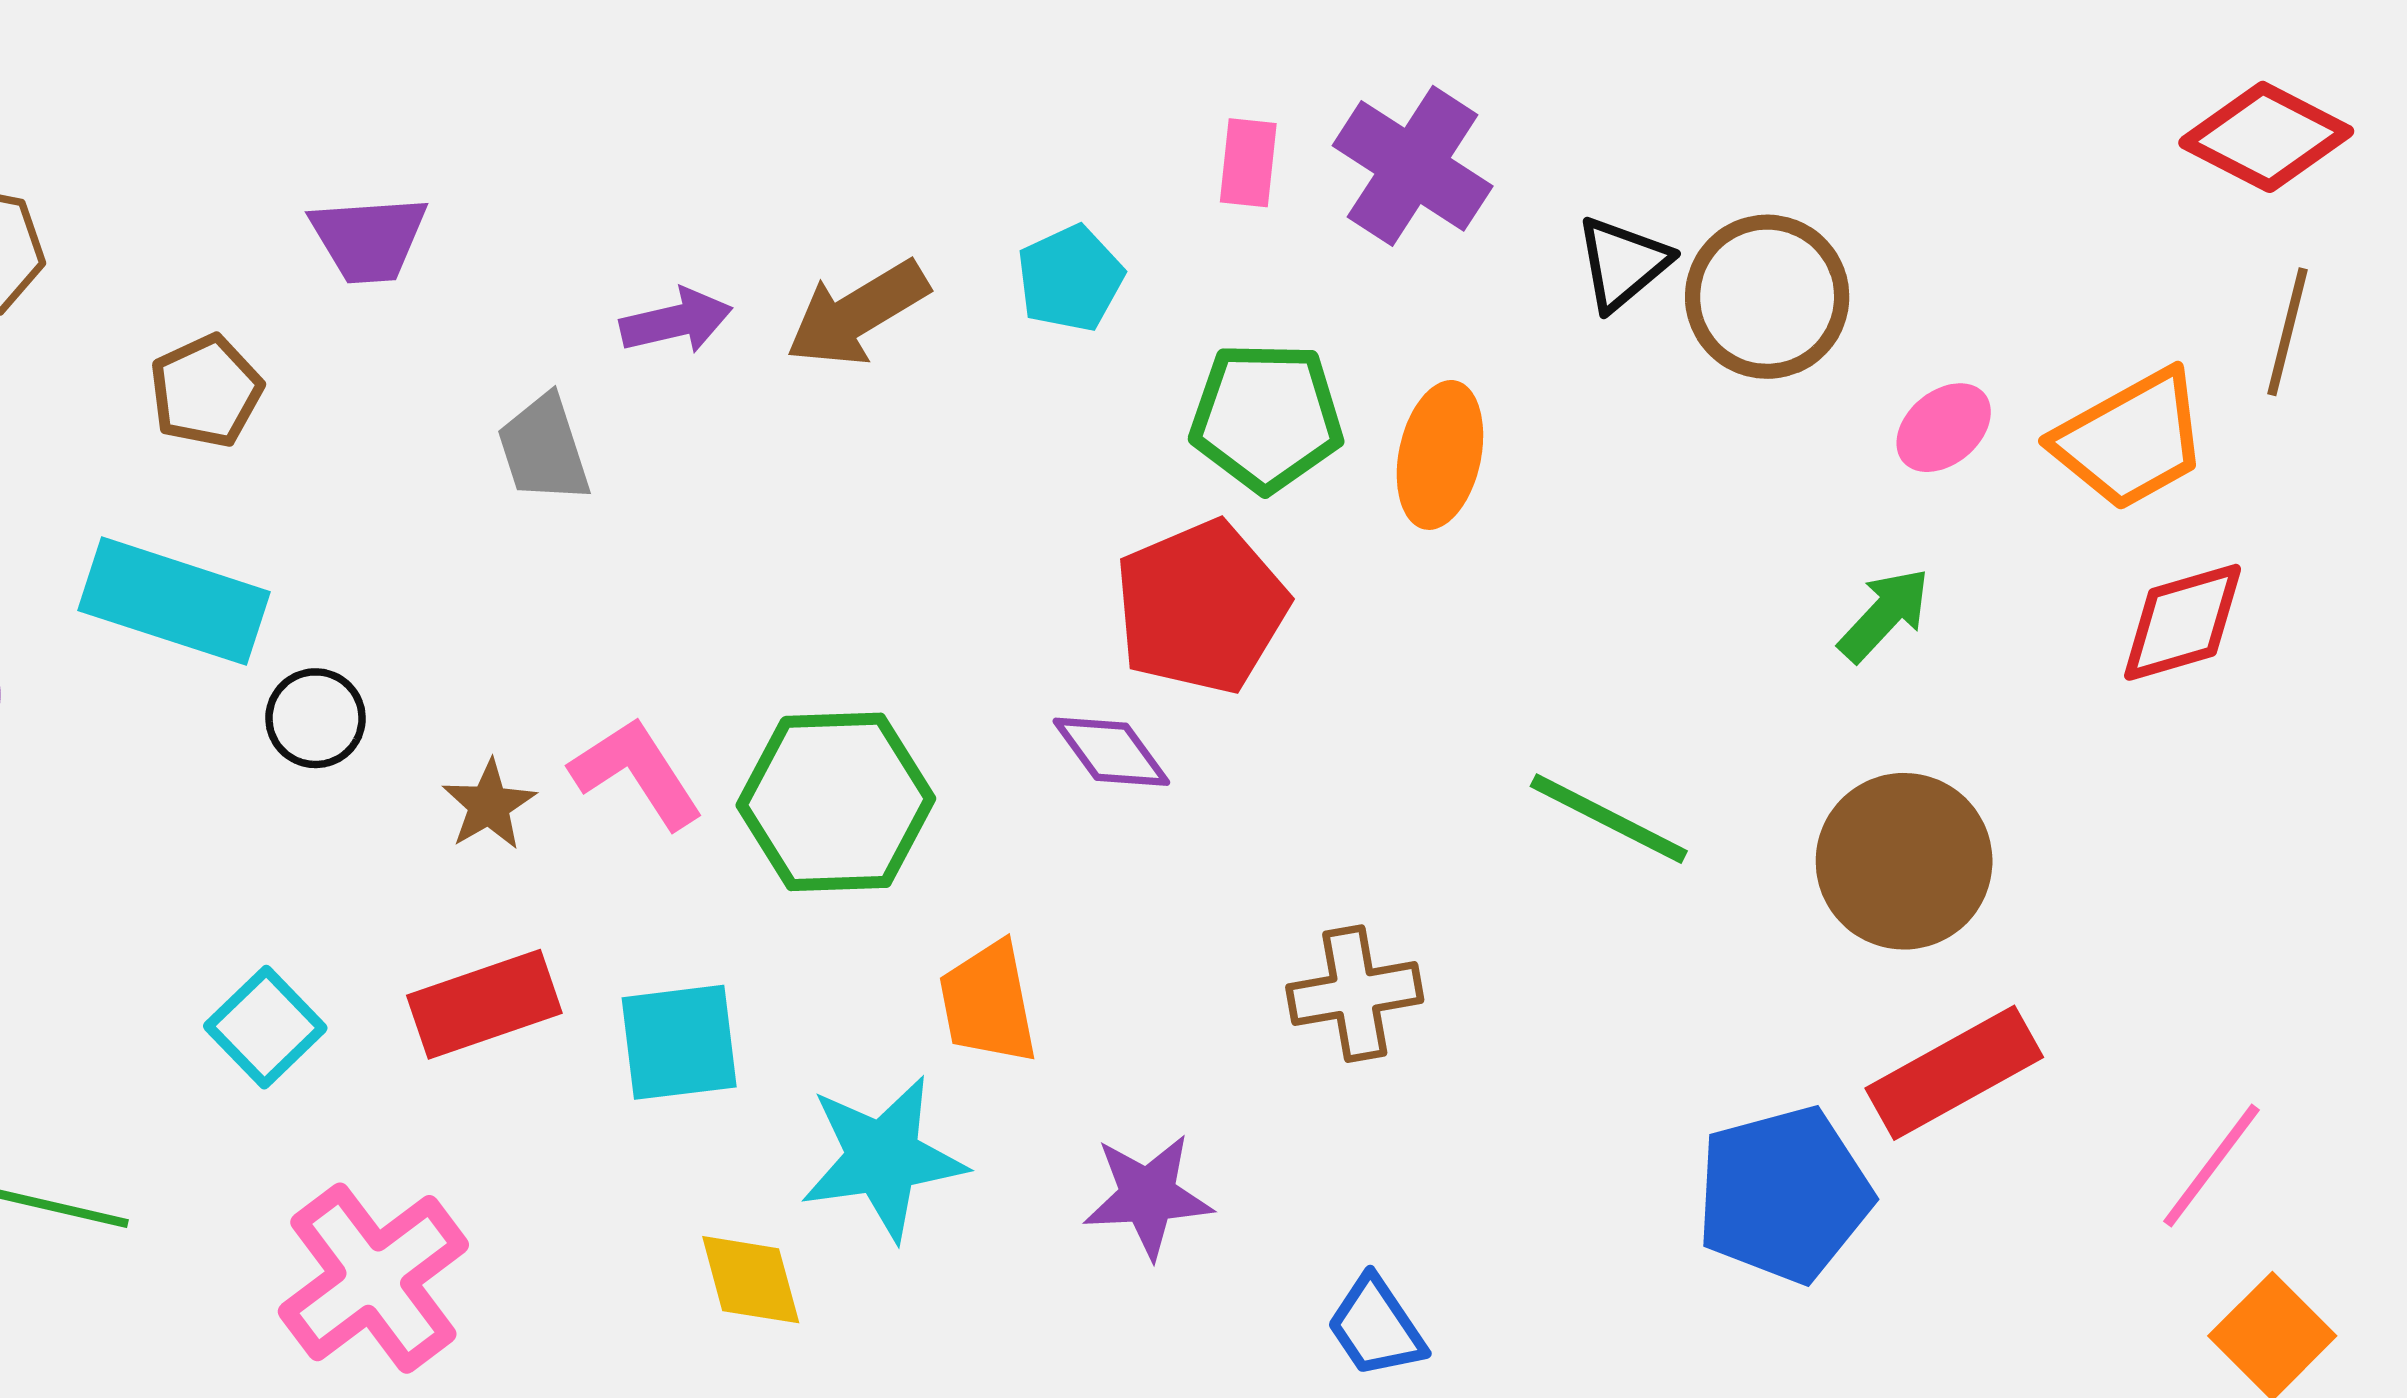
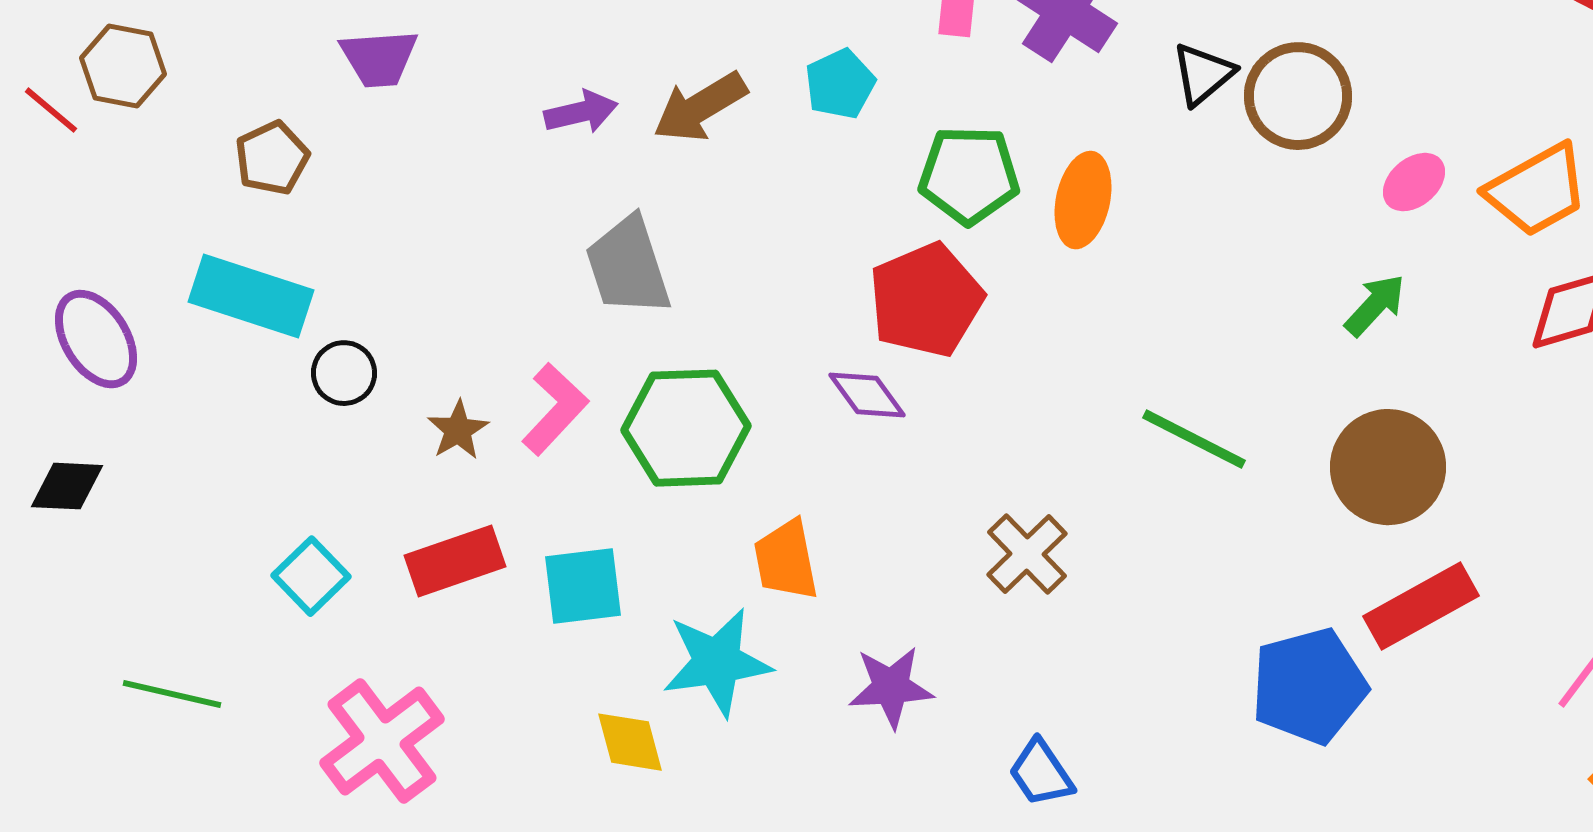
gray trapezoid: (544, 449) -> (628, 266), moved, size x1.4
pink L-shape: (637, 773) -> (555, 409), turned 76
brown cross: (1355, 994) -> (1027, 554), turned -34

